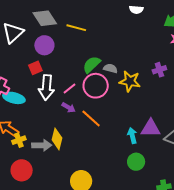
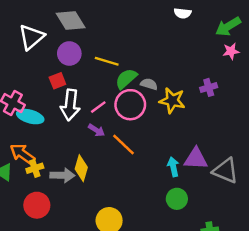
yellow line: (76, 28) -> (107, 61), moved

